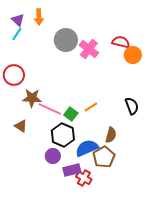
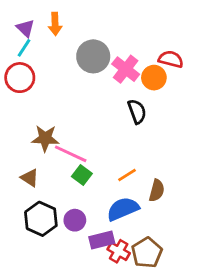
orange circle: (133, 55) -> (154, 78), moved
red circle: (14, 75) -> (20, 78), moved
black semicircle: (132, 106) -> (137, 111), moved
orange line: (91, 107) -> (127, 175), moved
green square: (71, 114) -> (82, 175), moved
black hexagon: (63, 135) -> (41, 219), moved
brown pentagon: (104, 157) -> (147, 253), moved

